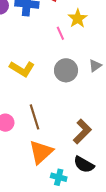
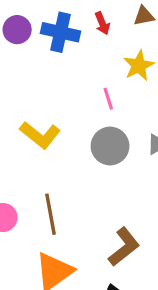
pink line: (60, 33) -> (108, 99), moved

